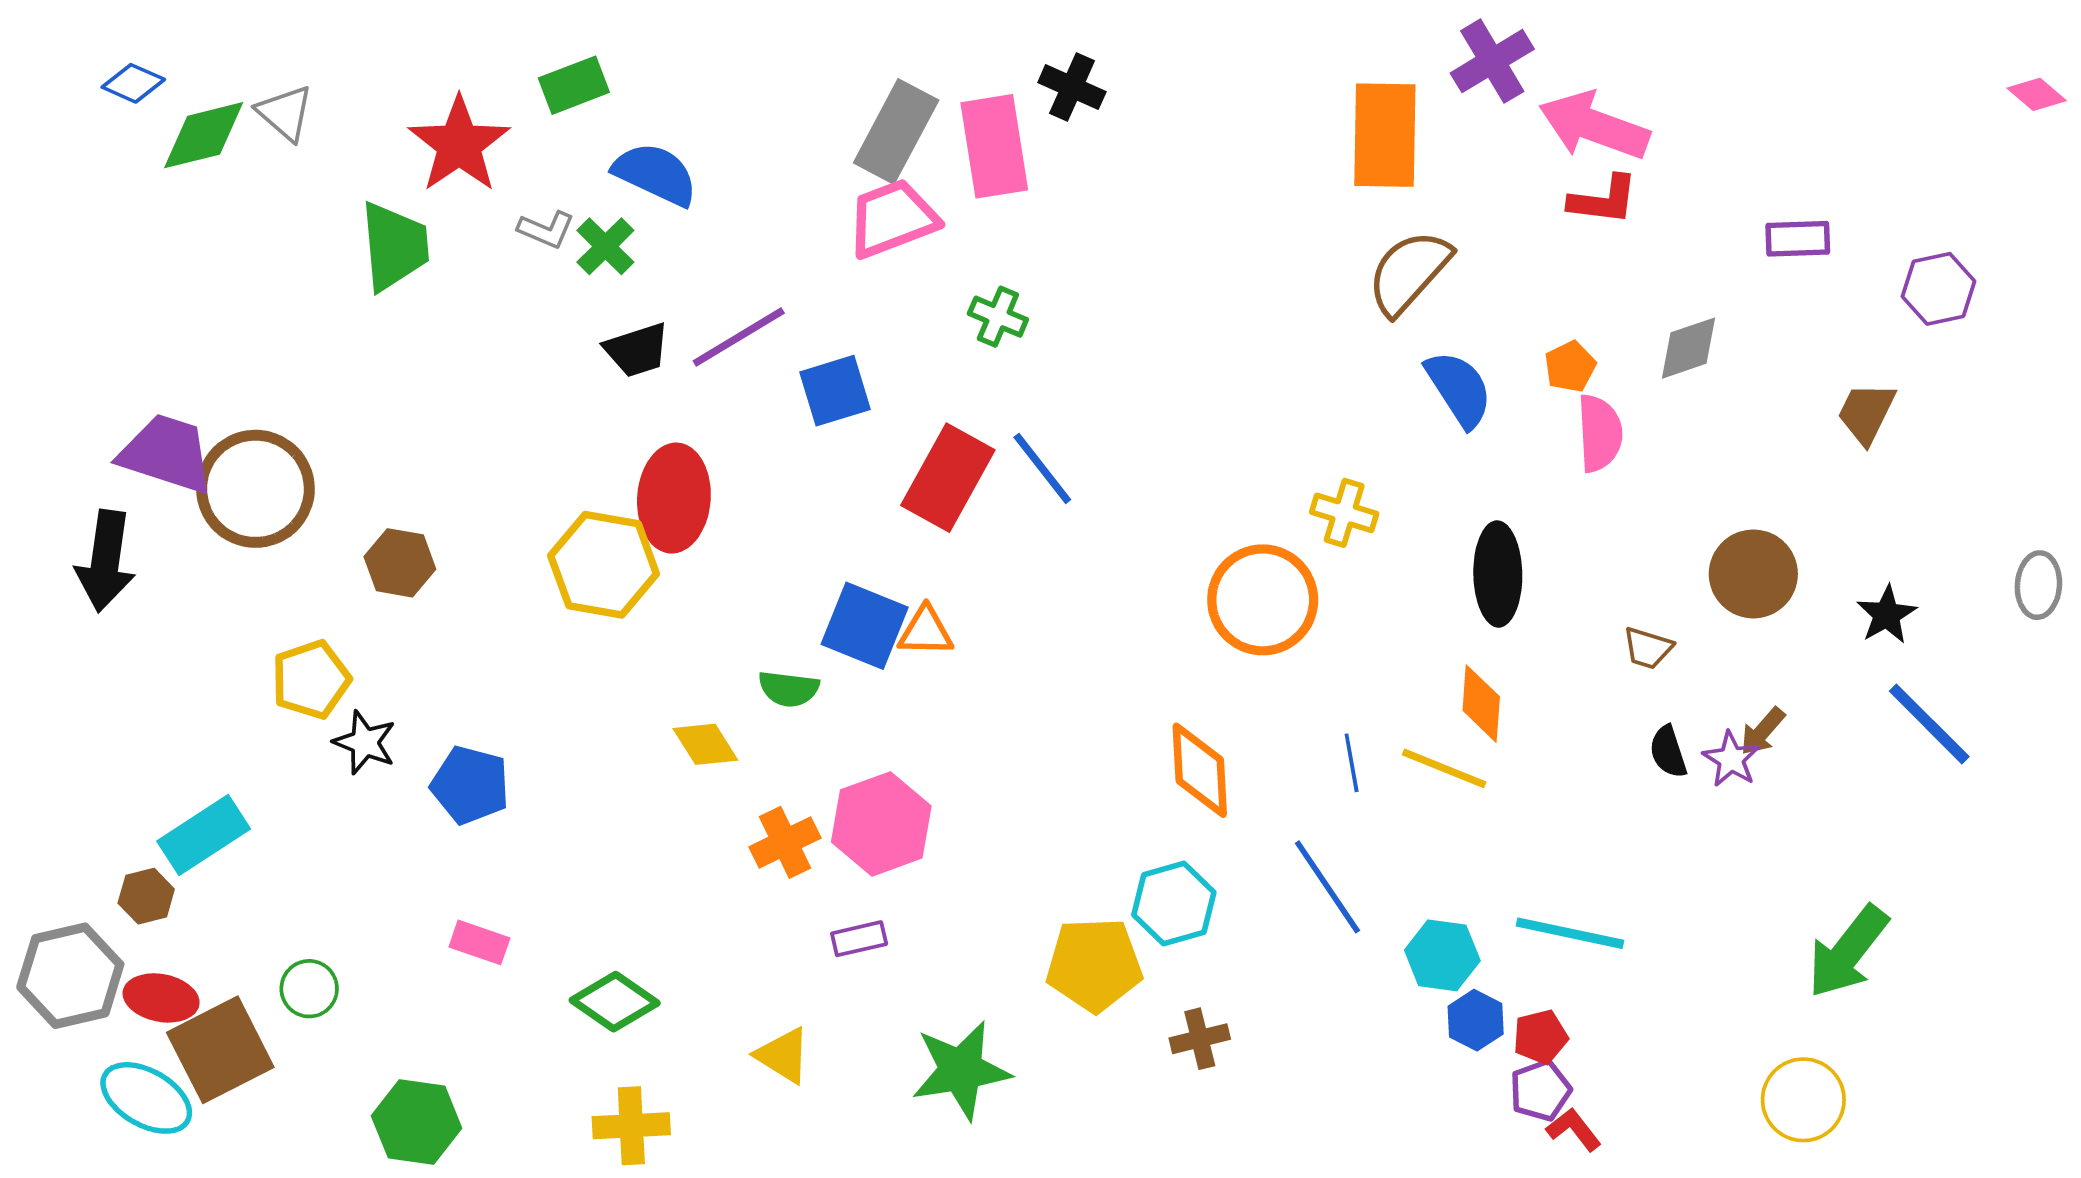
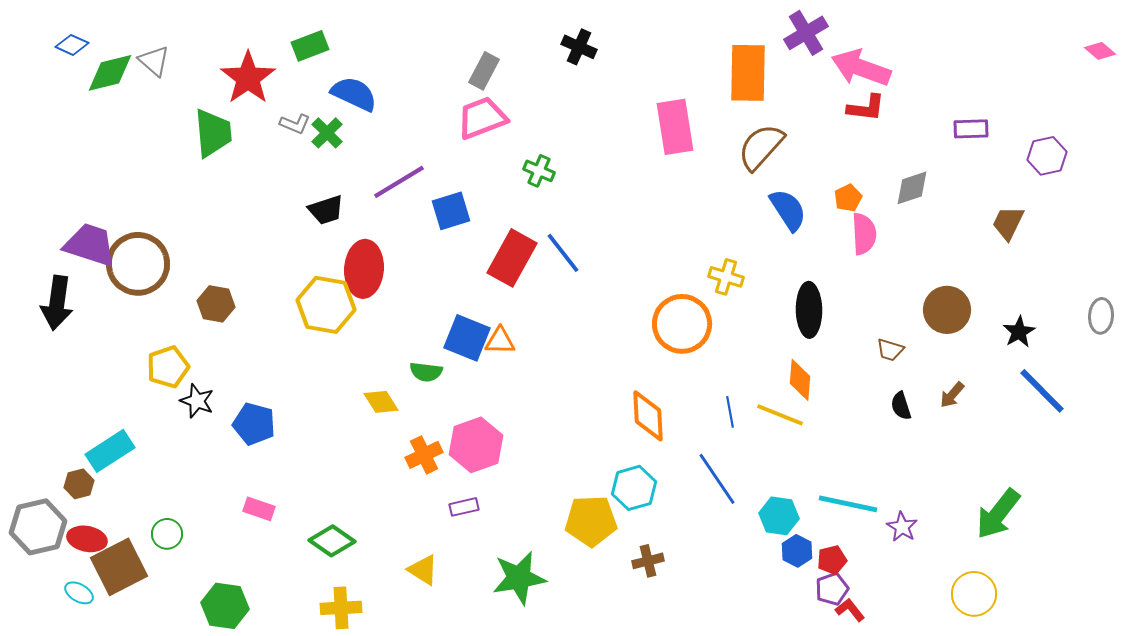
gray rectangle: (896, 131) -> (484, 71), size x0.7
pink rectangle: (994, 146) -> (675, 127), moved
black trapezoid: (637, 350) -> (326, 210), moved
purple star: (1731, 759) -> (902, 527), moved
cyan ellipse: (146, 1098) -> (79, 593), size x0.6

